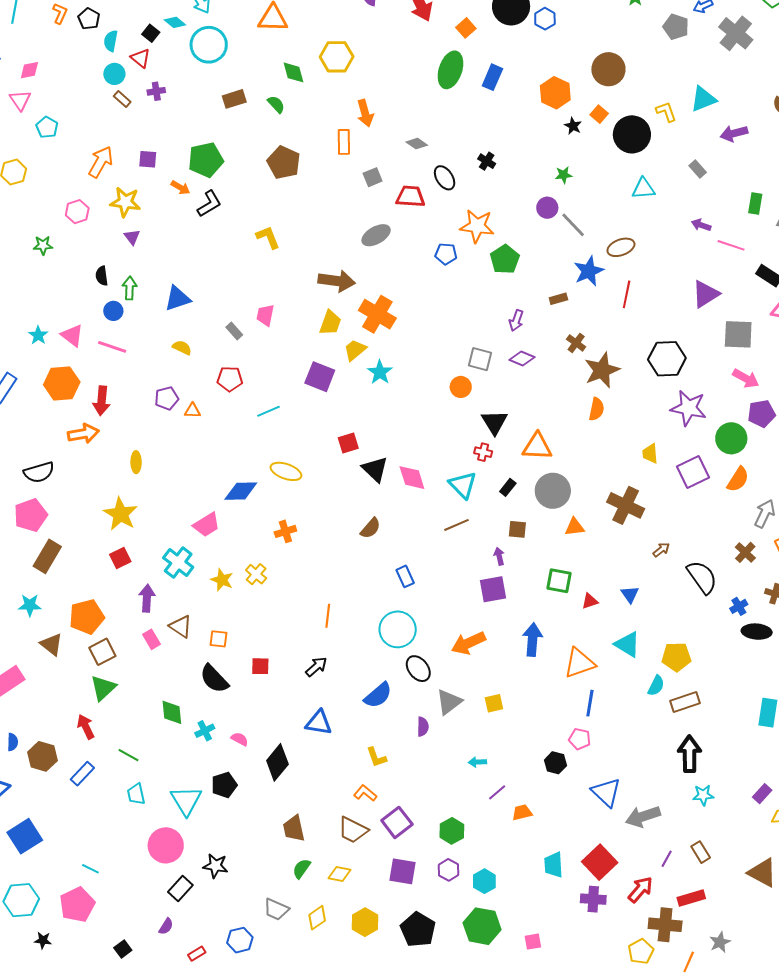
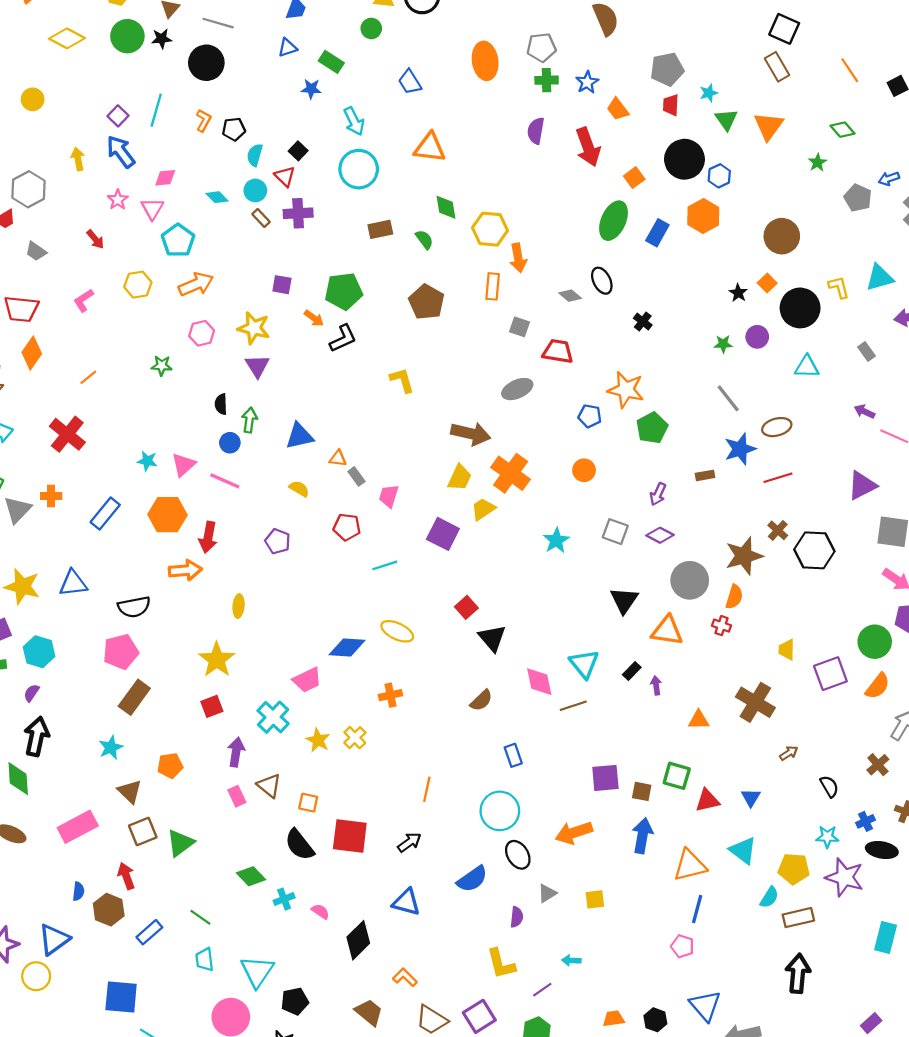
black pentagon: (89, 19) -> (234, 129), turned 30
cyan diamond: (175, 22) -> (217, 197), moved
yellow hexagon: (337, 57) -> (490, 229), moved
purple cross: (156, 91) -> (298, 213), size x1.5
orange hexagon: (555, 93) -> (703, 216), moved
cyan pentagon: (47, 127) -> (178, 240), size x1.4
orange arrow: (101, 162) -> (196, 284), moved, turned 32
gray square: (373, 177) -> (520, 327), turned 36
black ellipse: (445, 178) -> (602, 281), moved
purple circle: (547, 208) -> (757, 337), moved
purple triangle: (132, 237) -> (257, 366), size x1.4
red line: (627, 294) -> (778, 478), turned 56
pink trapezoid: (265, 315) -> (389, 496), moved
cyan star: (38, 335) -> (147, 461), turned -30
pink triangle: (72, 336) -> (183, 465), turned 35
brown cross: (576, 343) -> (778, 530), moved
cyan star: (380, 372) -> (556, 540), moved
orange circle: (461, 387) -> (584, 470), moved
purple pentagon: (167, 398) -> (278, 541), turned 30
purple star: (689, 408) -> (845, 877), moved
orange triangle: (192, 411) -> (338, 458), moved
red square: (348, 443) -> (466, 607), turned -30
red cross: (483, 452) -> (722, 626), moved
pink diamond: (412, 478) -> (539, 682), moved
gray circle: (553, 491) -> (690, 580), moved
brown square: (517, 529) -> (642, 791), moved
purple arrow: (499, 556) -> (656, 685), moved
black semicircle: (702, 577) -> (829, 786), size x0.6
red triangle: (590, 601) -> (707, 800), size x1.4
cyan star: (30, 605) -> (111, 747), turned -30
orange pentagon: (87, 617) -> (170, 766), size x0.7
brown square: (102, 652) -> (143, 831), moved
red square: (260, 666) -> (350, 836), size x1.8
gray triangle: (449, 702) -> (547, 893), size x0.7
green diamond: (172, 712) -> (251, 876), turned -44
red arrow: (86, 727) -> (126, 876), moved
yellow L-shape: (376, 757) -> (501, 964), moved, size x1.4
black hexagon: (555, 763) -> (655, 1020), moved
black pentagon: (224, 785) -> (295, 1001), moved
purple line: (497, 792) -> (542, 990), moved
orange L-shape: (365, 793) -> (405, 977), moved
cyan star: (703, 795) -> (827, 837), moved
brown trapezoid: (294, 829) -> (369, 1012), turned 136
blue square: (25, 836) -> (121, 997), moved, turned 32

